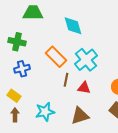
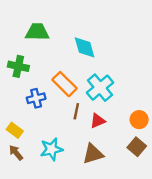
blue cross: (22, 69) -> (36, 98), moved
red triangle: (84, 88) -> (98, 121), turned -32
brown arrow: (15, 115) -> (16, 153), turned -40

